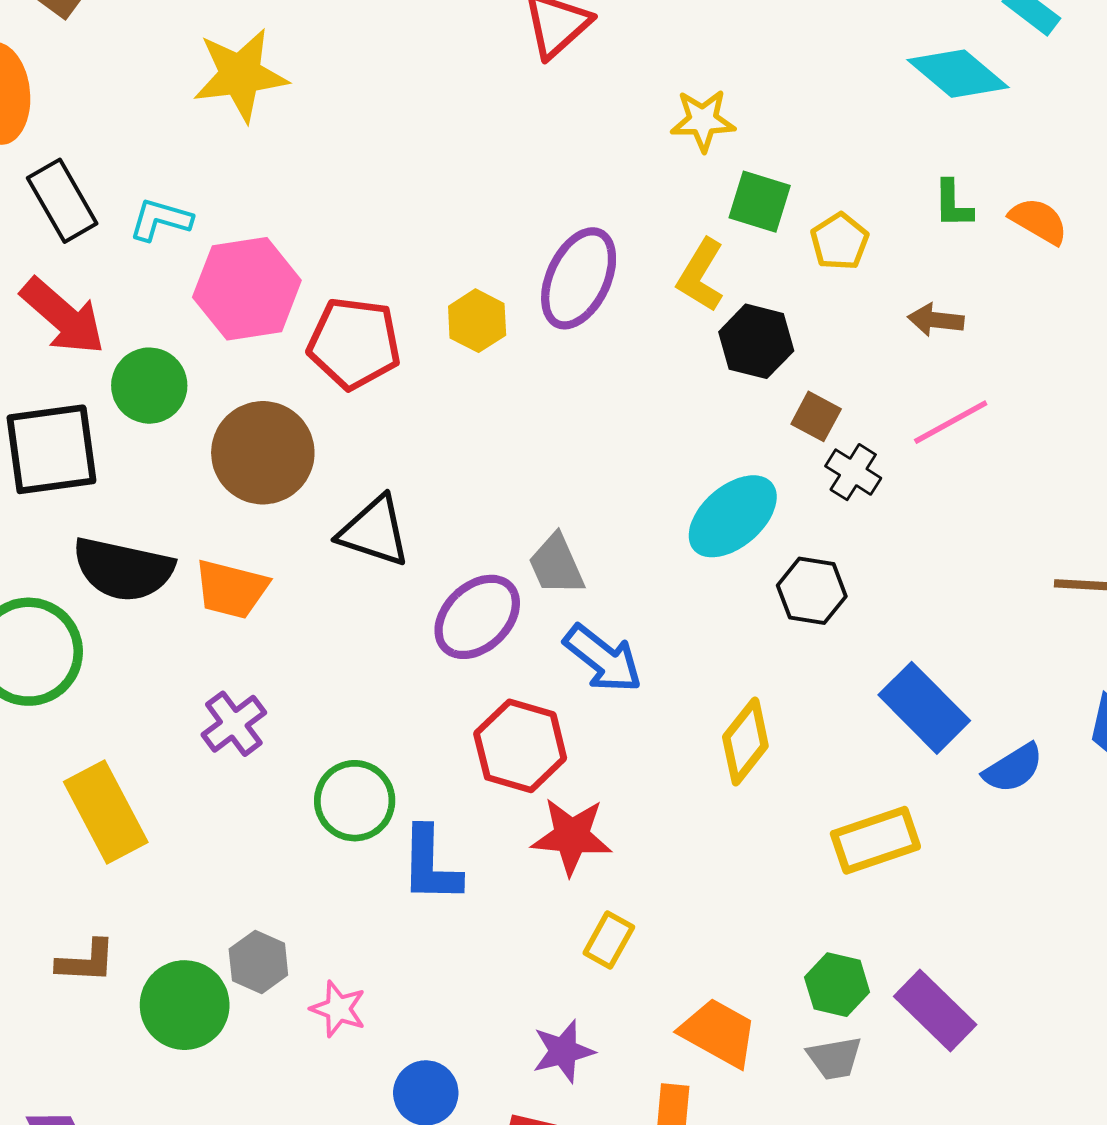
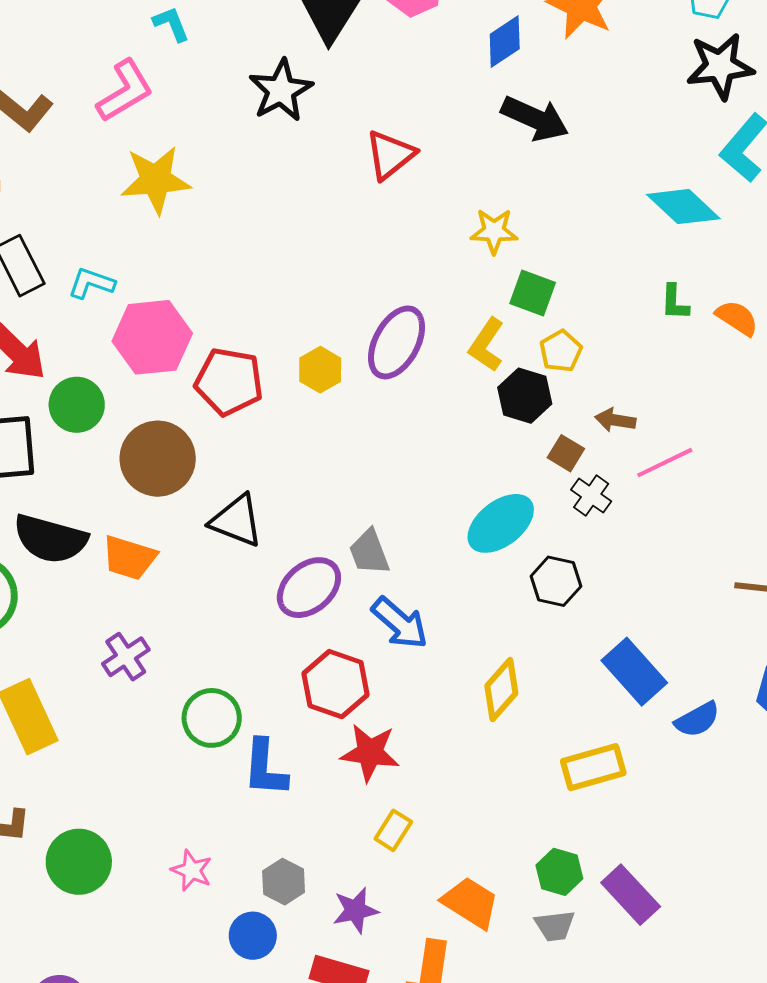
yellow pentagon: (840, 242) -> (561, 351), moved
brown arrow: (936, 320) -> (615, 420), moved
gray hexagon: (258, 962) -> (284, 882), moved

